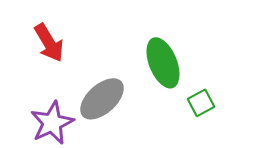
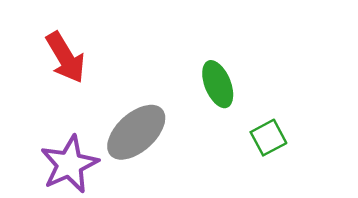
green ellipse: (163, 63) -> (218, 84), size x0.7

